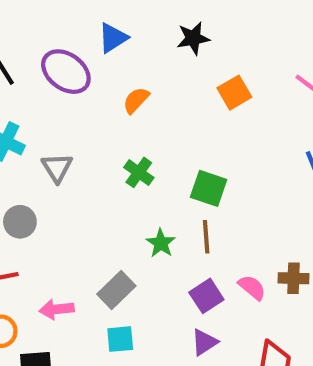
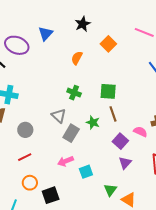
purple ellipse: (66, 72) -> (17, 45), moved
orange semicircle: (136, 100) -> (77, 58), moved
gray triangle: (57, 168) -> (59, 116), moved
gray rectangle: (116, 290) -> (71, 133), moved
pink arrow: (57, 309) -> (65, 161), moved

